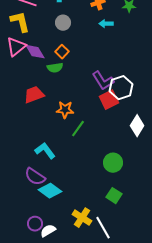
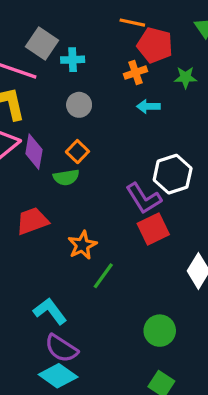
purple diamond: (35, 52) -> (34, 152), turned 40
white hexagon: (121, 88) -> (173, 174), moved
orange star: (65, 110) -> (82, 245), turned -30
purple semicircle: (35, 177) -> (61, 348), moved

